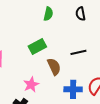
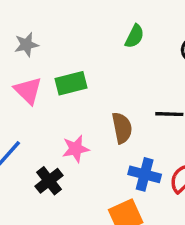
green rectangle: (37, 47) -> (71, 83), moved

